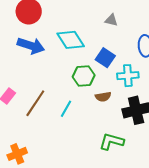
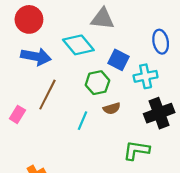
gray triangle: (111, 20) -> (103, 19), moved, size x1.6
brown semicircle: (103, 97) -> (112, 108), moved
brown line: (35, 103) -> (47, 95), moved

